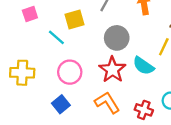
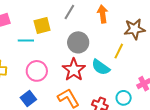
cyan line: (56, 37) -> (26, 41), turned -42

